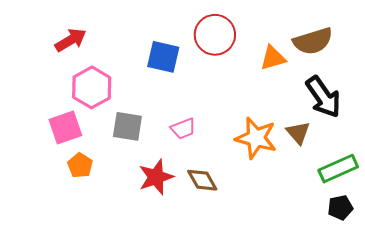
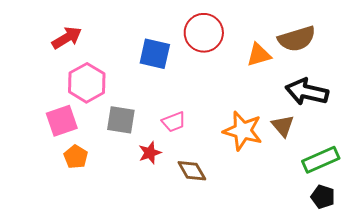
black arrow: (323, 97) -> (307, 92), turned 138
red star: (156, 177) -> (150, 153), moved, size x0.7
black pentagon: (340, 208) -> (323, 197), turned 30

